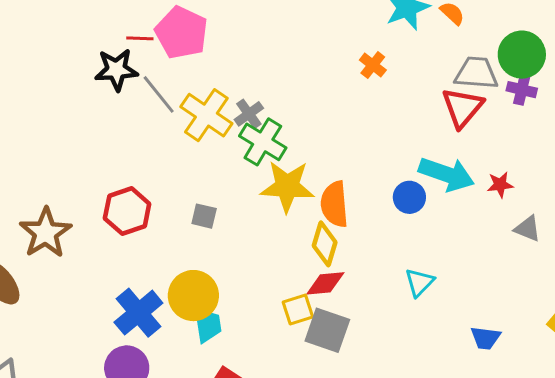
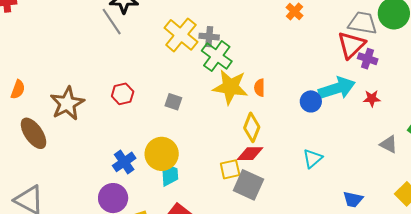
purple cross: (522, 90) -> (368, 59), moved
gray line: (159, 94) -> (112, 22), moved
gray cross: (249, 114) -> (209, 37), turned 36
cyan arrow: (447, 174) -> (337, 88), turned -42
orange semicircle: (334, 204) -> (260, 88), moved, size x0.6
red hexagon: (127, 211) -> (123, 94), size x0.7
gray triangle: (528, 229) -> (389, 144), moved
blue cross: (138, 313) -> (124, 162), size x0.7

